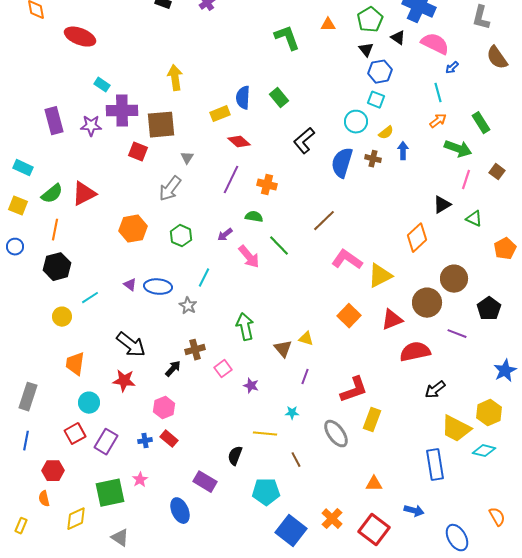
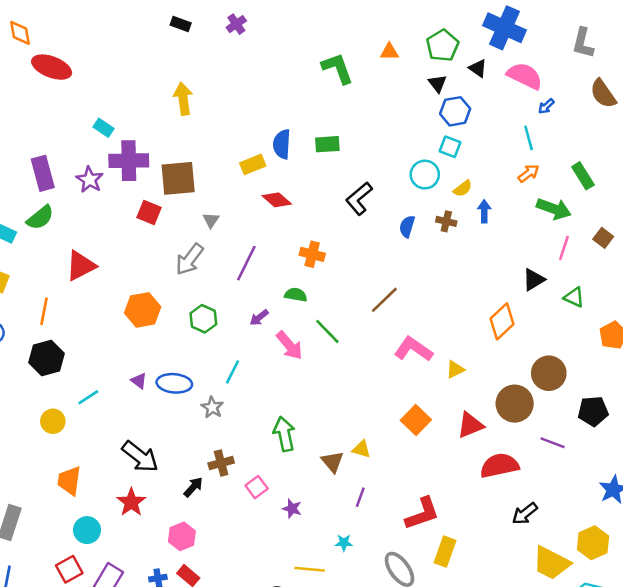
red ellipse: (80, 37) -> (52, 67), moved
yellow arrow: (175, 78) -> (183, 99), moved
green rectangle: (279, 98) -> (327, 144), turned -54
purple star: (91, 126) -> (90, 180), turned 30
blue semicircle: (342, 163) -> (407, 226), size x0.6
purple line: (231, 180) -> (246, 263), moved
green semicircle: (52, 194) -> (40, 218), moved
yellow triangle: (380, 276) -> (455, 369), size x0.6
black pentagon: (489, 309) -> (593, 411), turned 30
red star: (124, 381) -> (131, 502), turned 30

